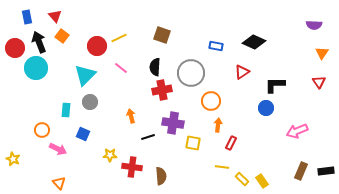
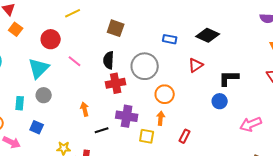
yellow line: (119, 38) -> (73, 13), moved
orange arrow: (218, 125) -> (161, 118), moved

